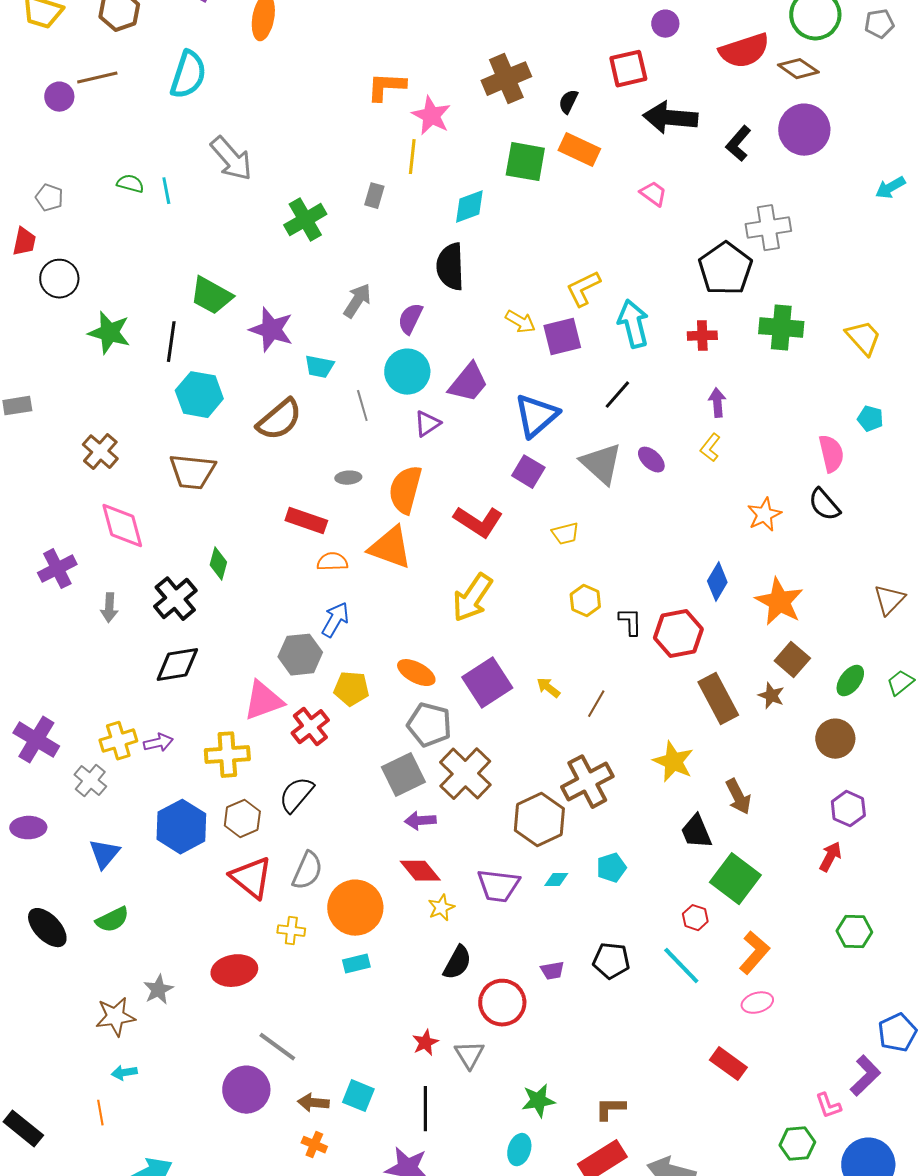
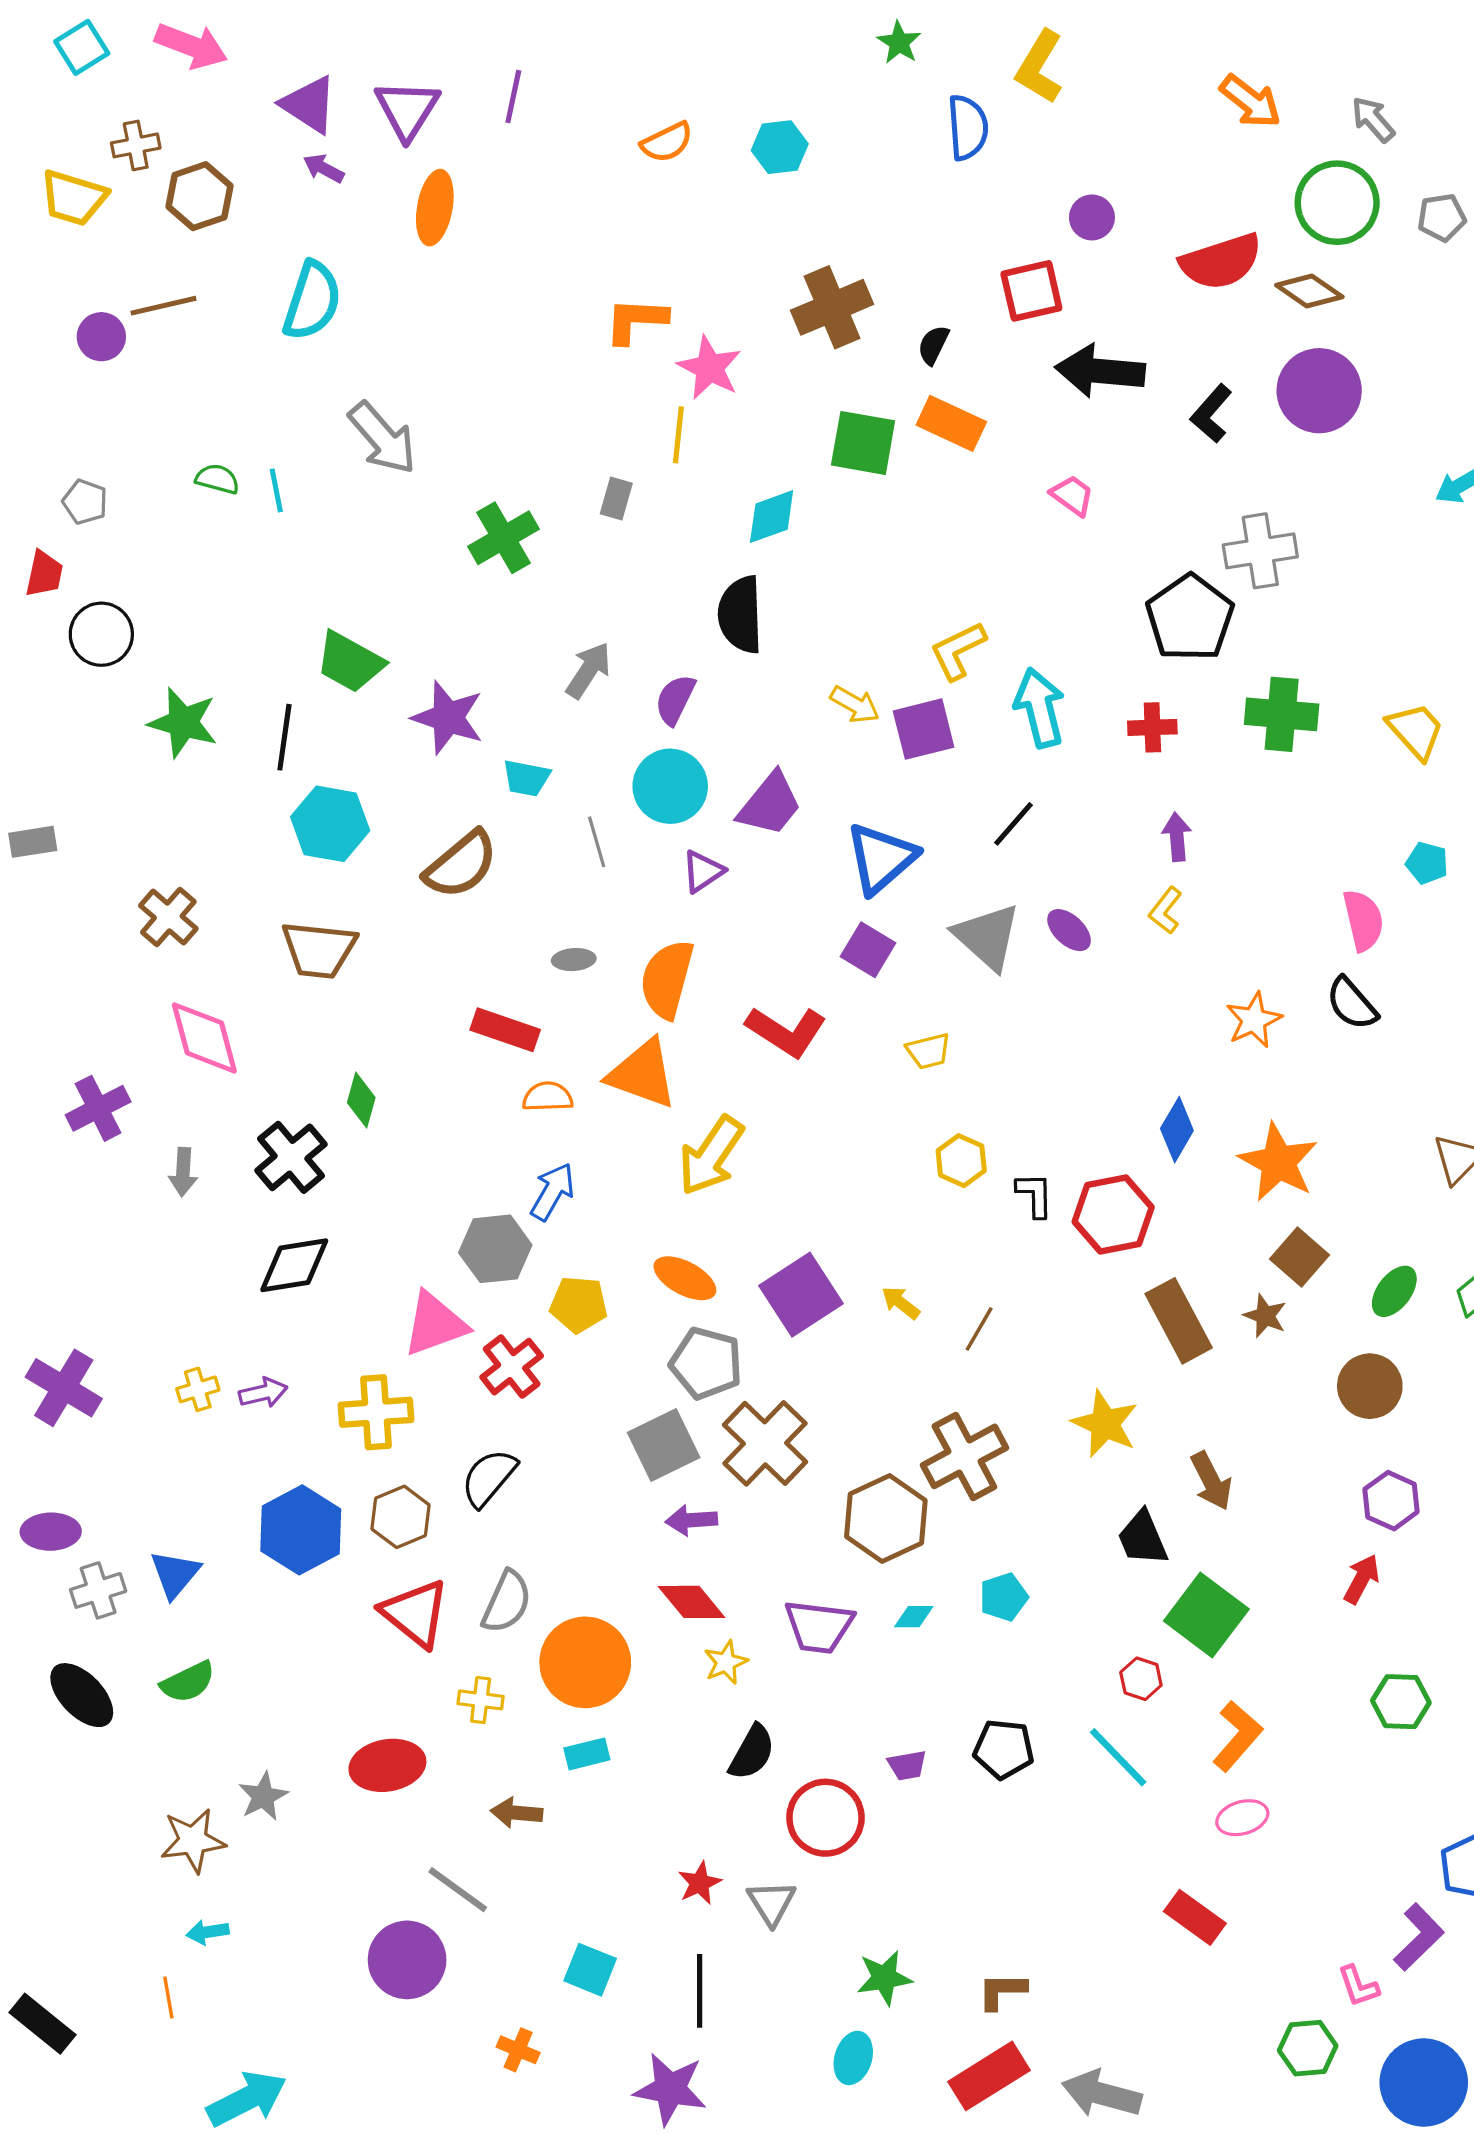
yellow arrow: (472, 598) -> (711, 1156), moved
yellow cross: (118, 741) -> (198, 1389), size x0.7
gray cross: (90, 781) -> (98, 1590), moved, turned 32
brown arrow: (313, 1103) -> (517, 1813), moved

